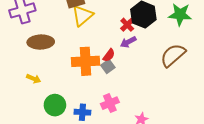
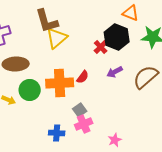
purple arrow: (128, 42) -> (115, 72), moved
gray square: (108, 66) -> (80, 110), moved
green circle: (55, 105) -> (30, 90), moved

